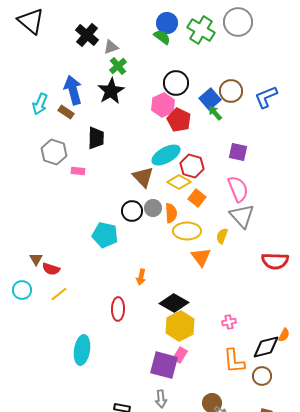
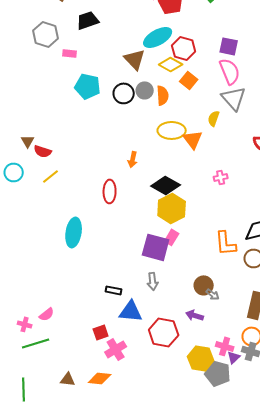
black trapezoid: (96, 138) -> (88, 20), turned -110
purple square: (238, 152) -> (229, 46), moved
yellow ellipse: (187, 231) -> (172, 130), moved
cyan pentagon: (105, 235) -> (88, 86), moved
pink cross: (229, 322) -> (221, 177), moved

